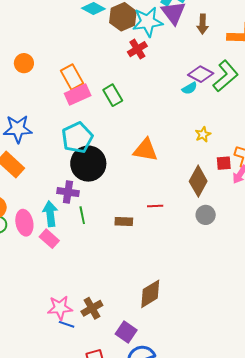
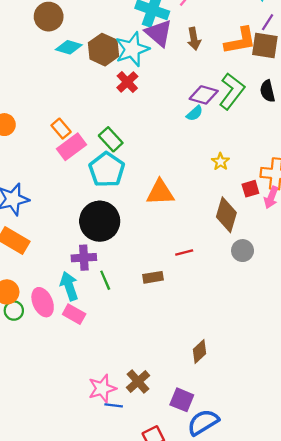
orange rectangle: (72, 77) -> (61, 129), size x0.7
cyan pentagon: (77, 138) -> (107, 170), moved
brown diamond: (150, 294) -> (200, 352), size x0.7

